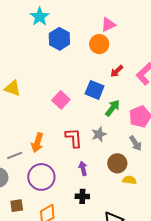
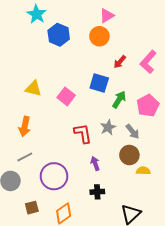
yellow triangle: (12, 88) -> (33, 89), moved
orange arrow: (37, 143) -> (25, 127), moved
gray arrow: (136, 143) -> (133, 132), moved

